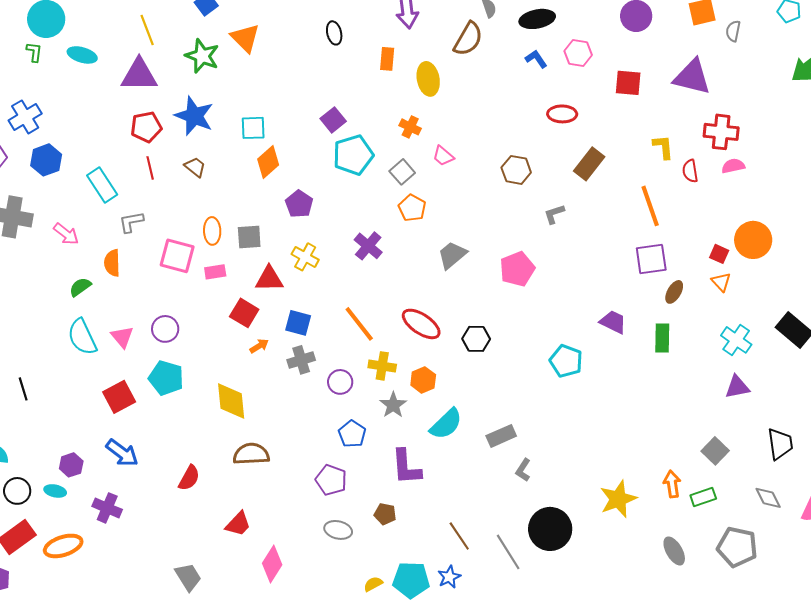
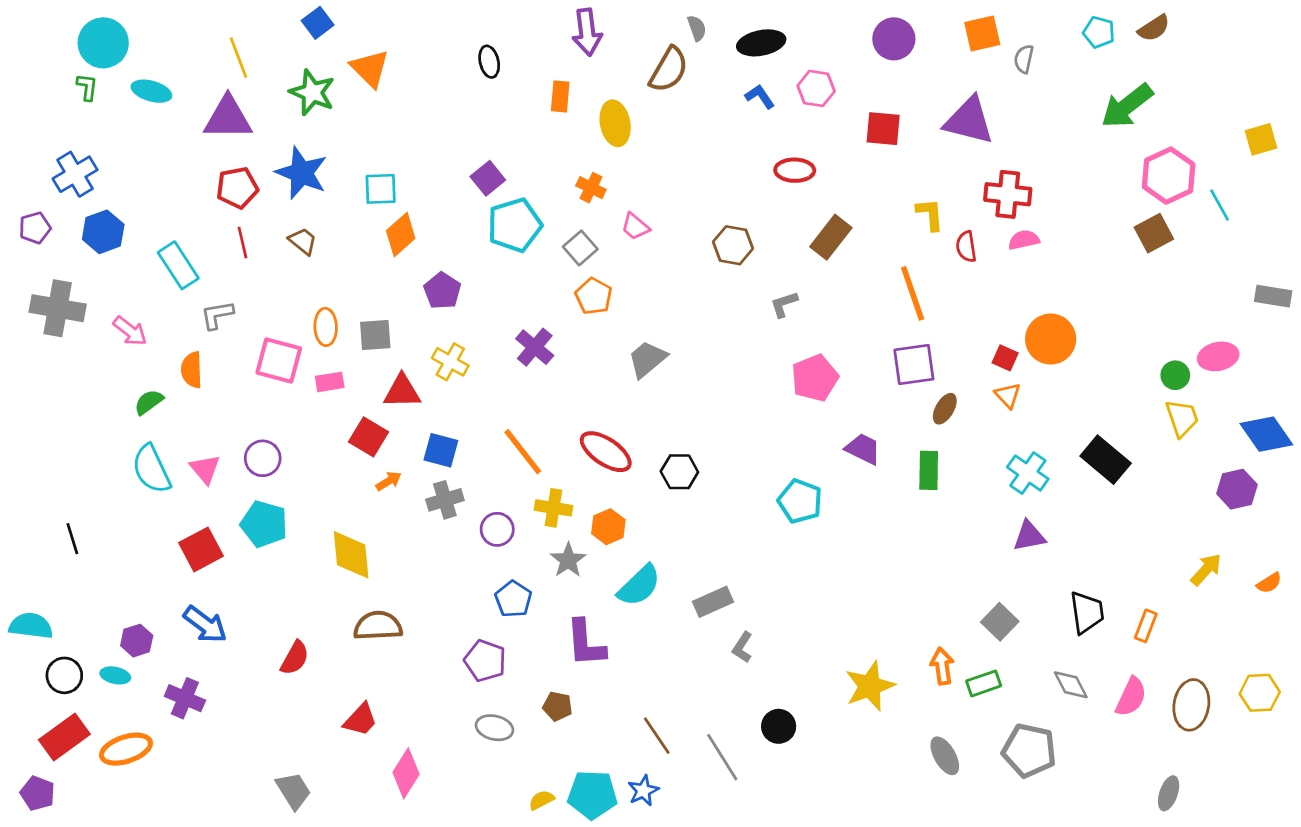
pink pentagon: (517, 269) -> (815, 378), moved
black circle: (550, 529) -> (779, 726), size x0.6

